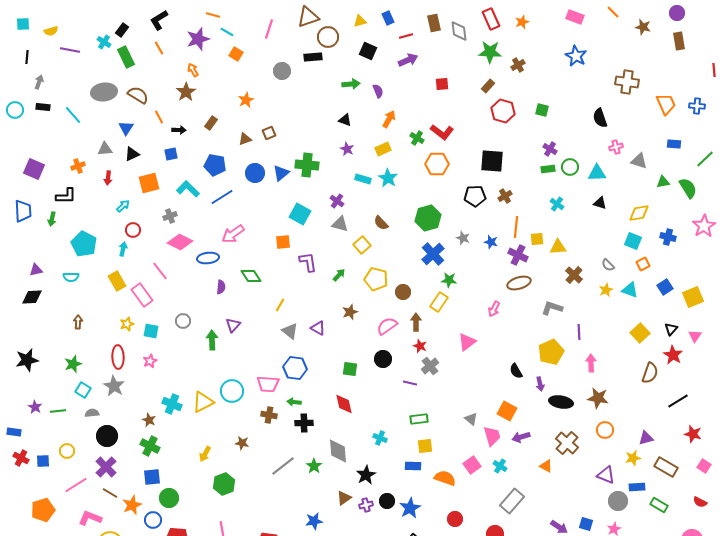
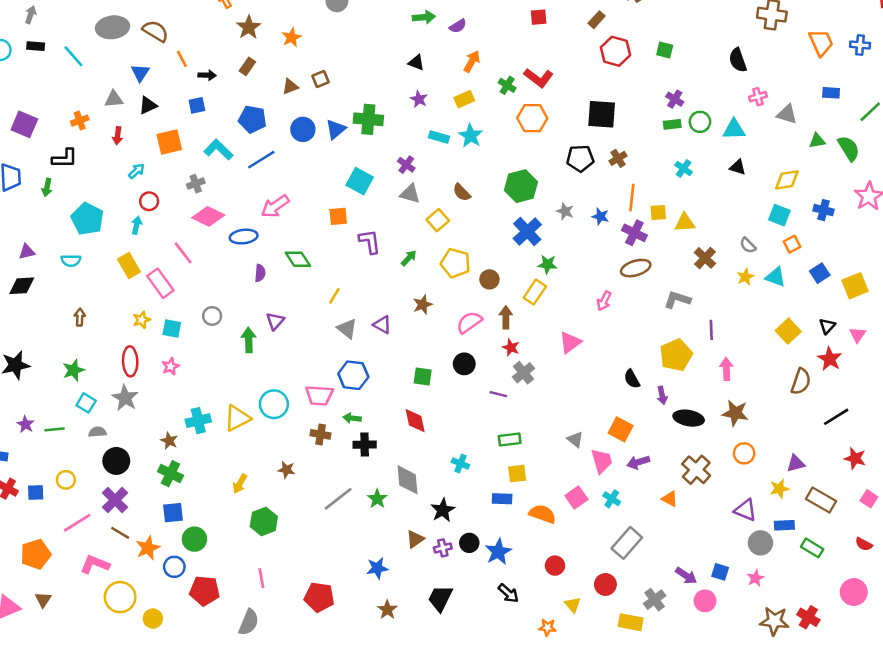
purple semicircle: (378, 91) -> (458, 26), turned 80
brown star: (186, 92) -> (249, 27), moved
cyan cross: (172, 404) -> (198, 421), turned -36

